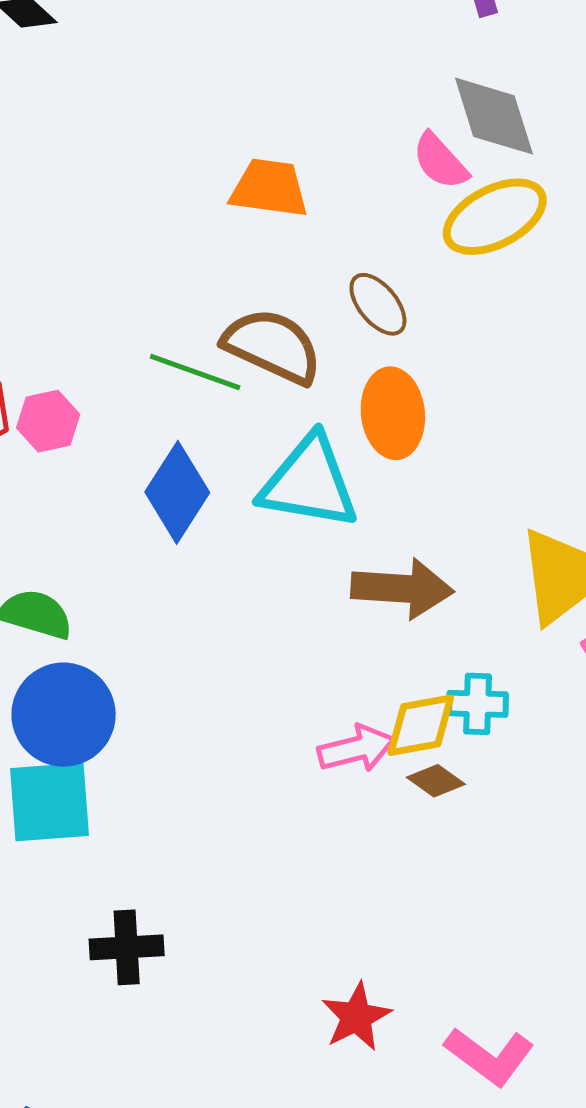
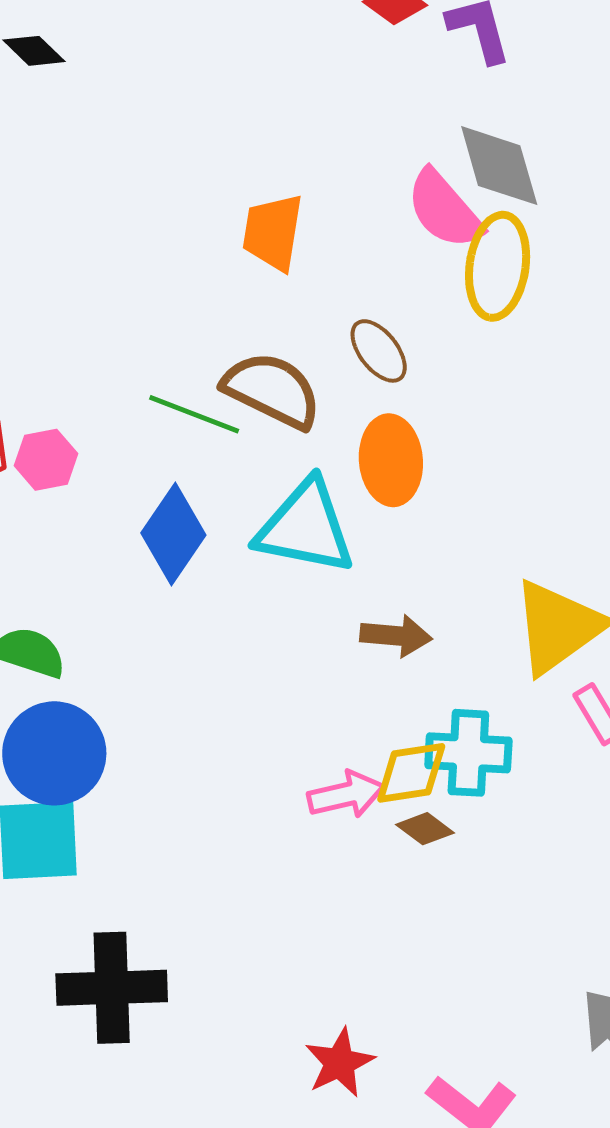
pink semicircle: (440, 161) -> (444, 209), size x1.4
orange trapezoid: (269, 188) -> (273, 232), turned -90
yellow ellipse: (495, 217) -> (498, 266), turned -56
brown arrow: (402, 588) -> (396, 636), size x0.7
cyan cross: (478, 704) -> (468, 753), size x1.4
black cross: (127, 947) -> (112, 988), size x1.5

